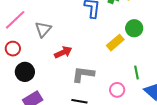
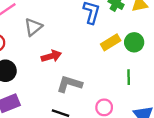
yellow rectangle: (115, 43) -> (111, 42), moved
green line: (136, 72) -> (129, 77), moved

